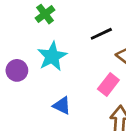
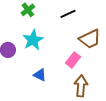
black line: (101, 34) -> (68, 14), moved

